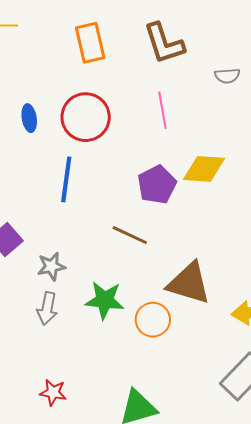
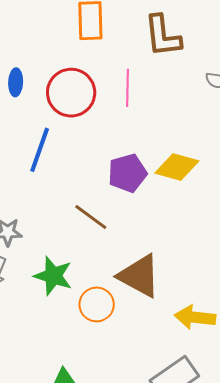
pink line: (162, 110) -> (127, 88), moved

